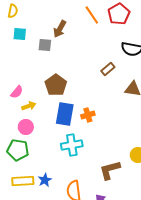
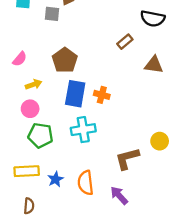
pink semicircle: (17, 92) -> (20, 59), moved
orange cross: (88, 115) -> (102, 95), turned 32
green pentagon: (18, 150) -> (40, 135), moved
blue star: (45, 180) -> (56, 179), moved

